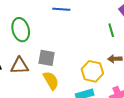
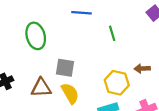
green line: (111, 30) -> (112, 33), moved
brown triangle: (19, 66) -> (41, 88), moved

